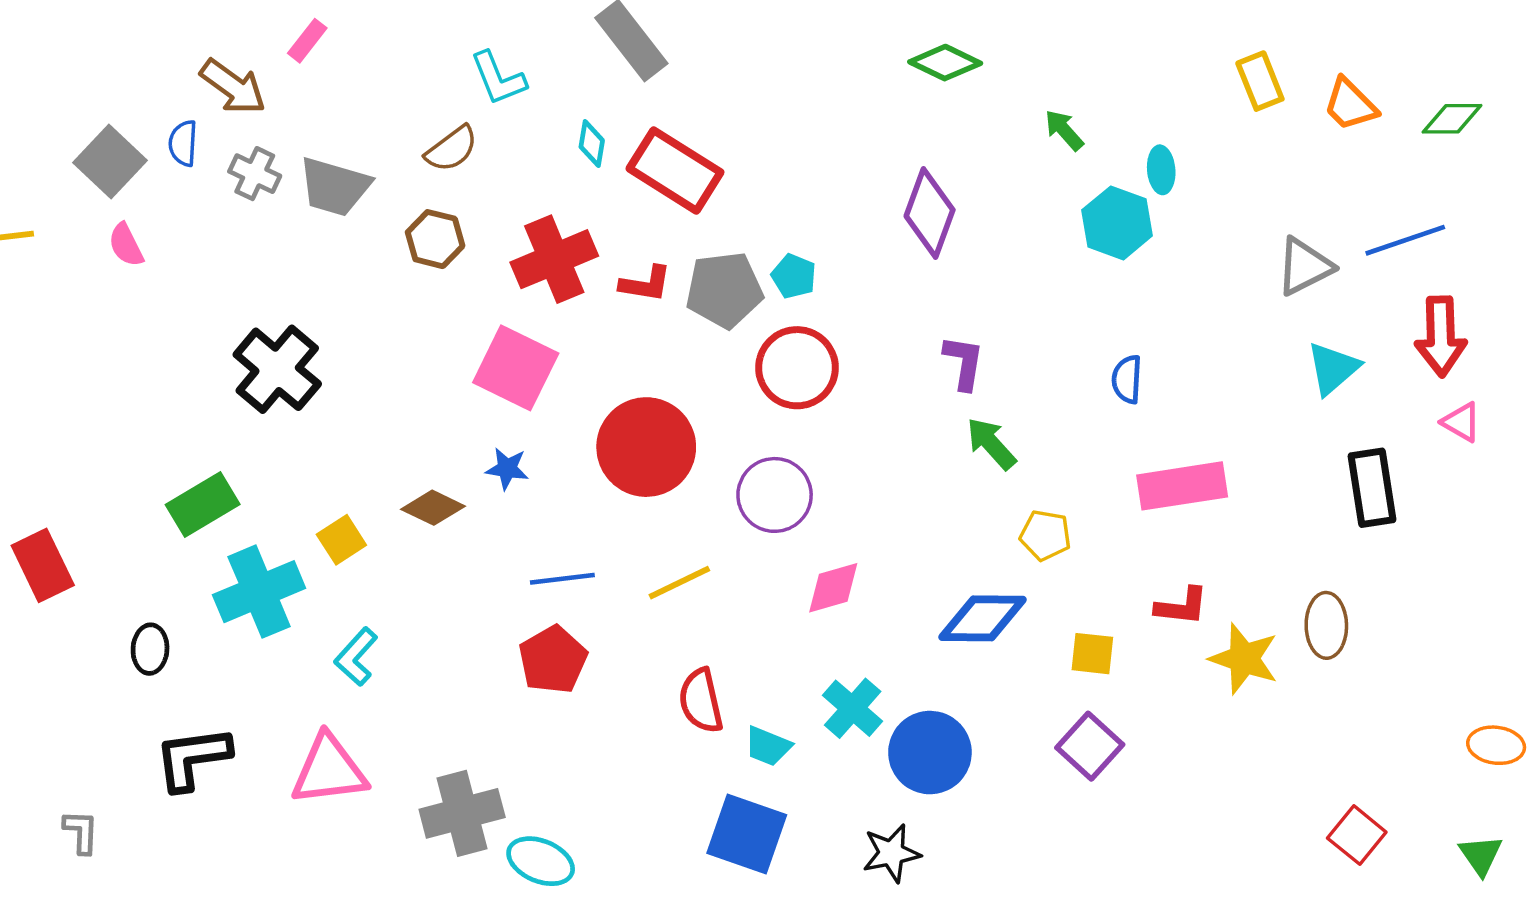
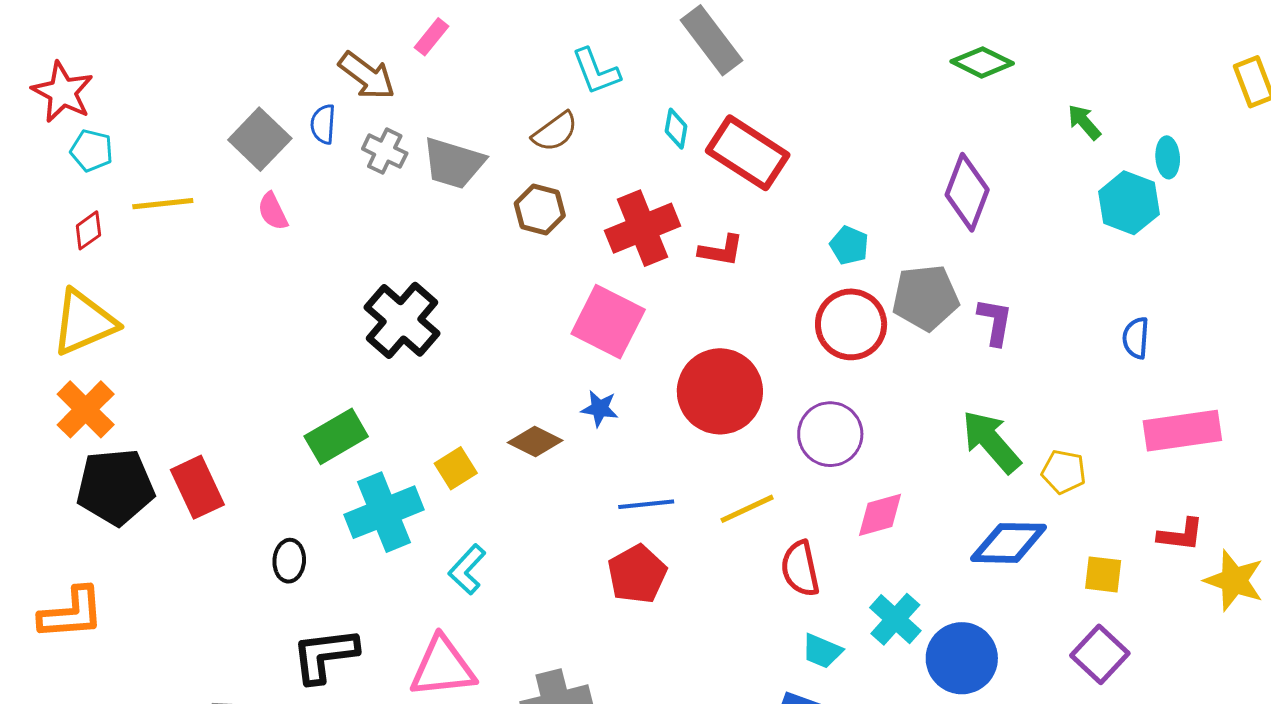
gray pentagon: (724, 290) -> (925, 298), moved
green arrow: (991, 444) -> (991, 442), moved, size x1.4
red semicircle: (701, 701) -> (800, 569), moved

